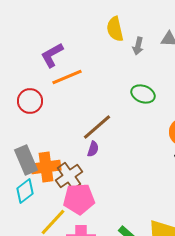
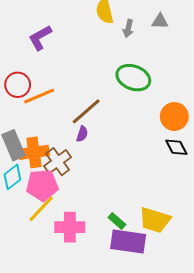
orange line: (67, 77) -> (39, 96), moved
green ellipse: (143, 94) -> (133, 78), size x1.4
pink pentagon: (79, 199) -> (42, 185), moved

